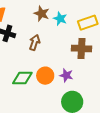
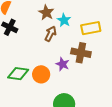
brown arrow: (35, 43) -> (51, 34), moved
purple star: (66, 75) -> (63, 64), moved

